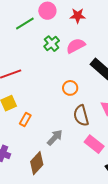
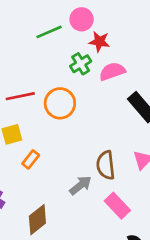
red star: (78, 16) -> (99, 42), moved
orange circle: (70, 88) -> (60, 103), moved, size x1.5
gray arrow: (55, 138) -> (80, 185), moved

